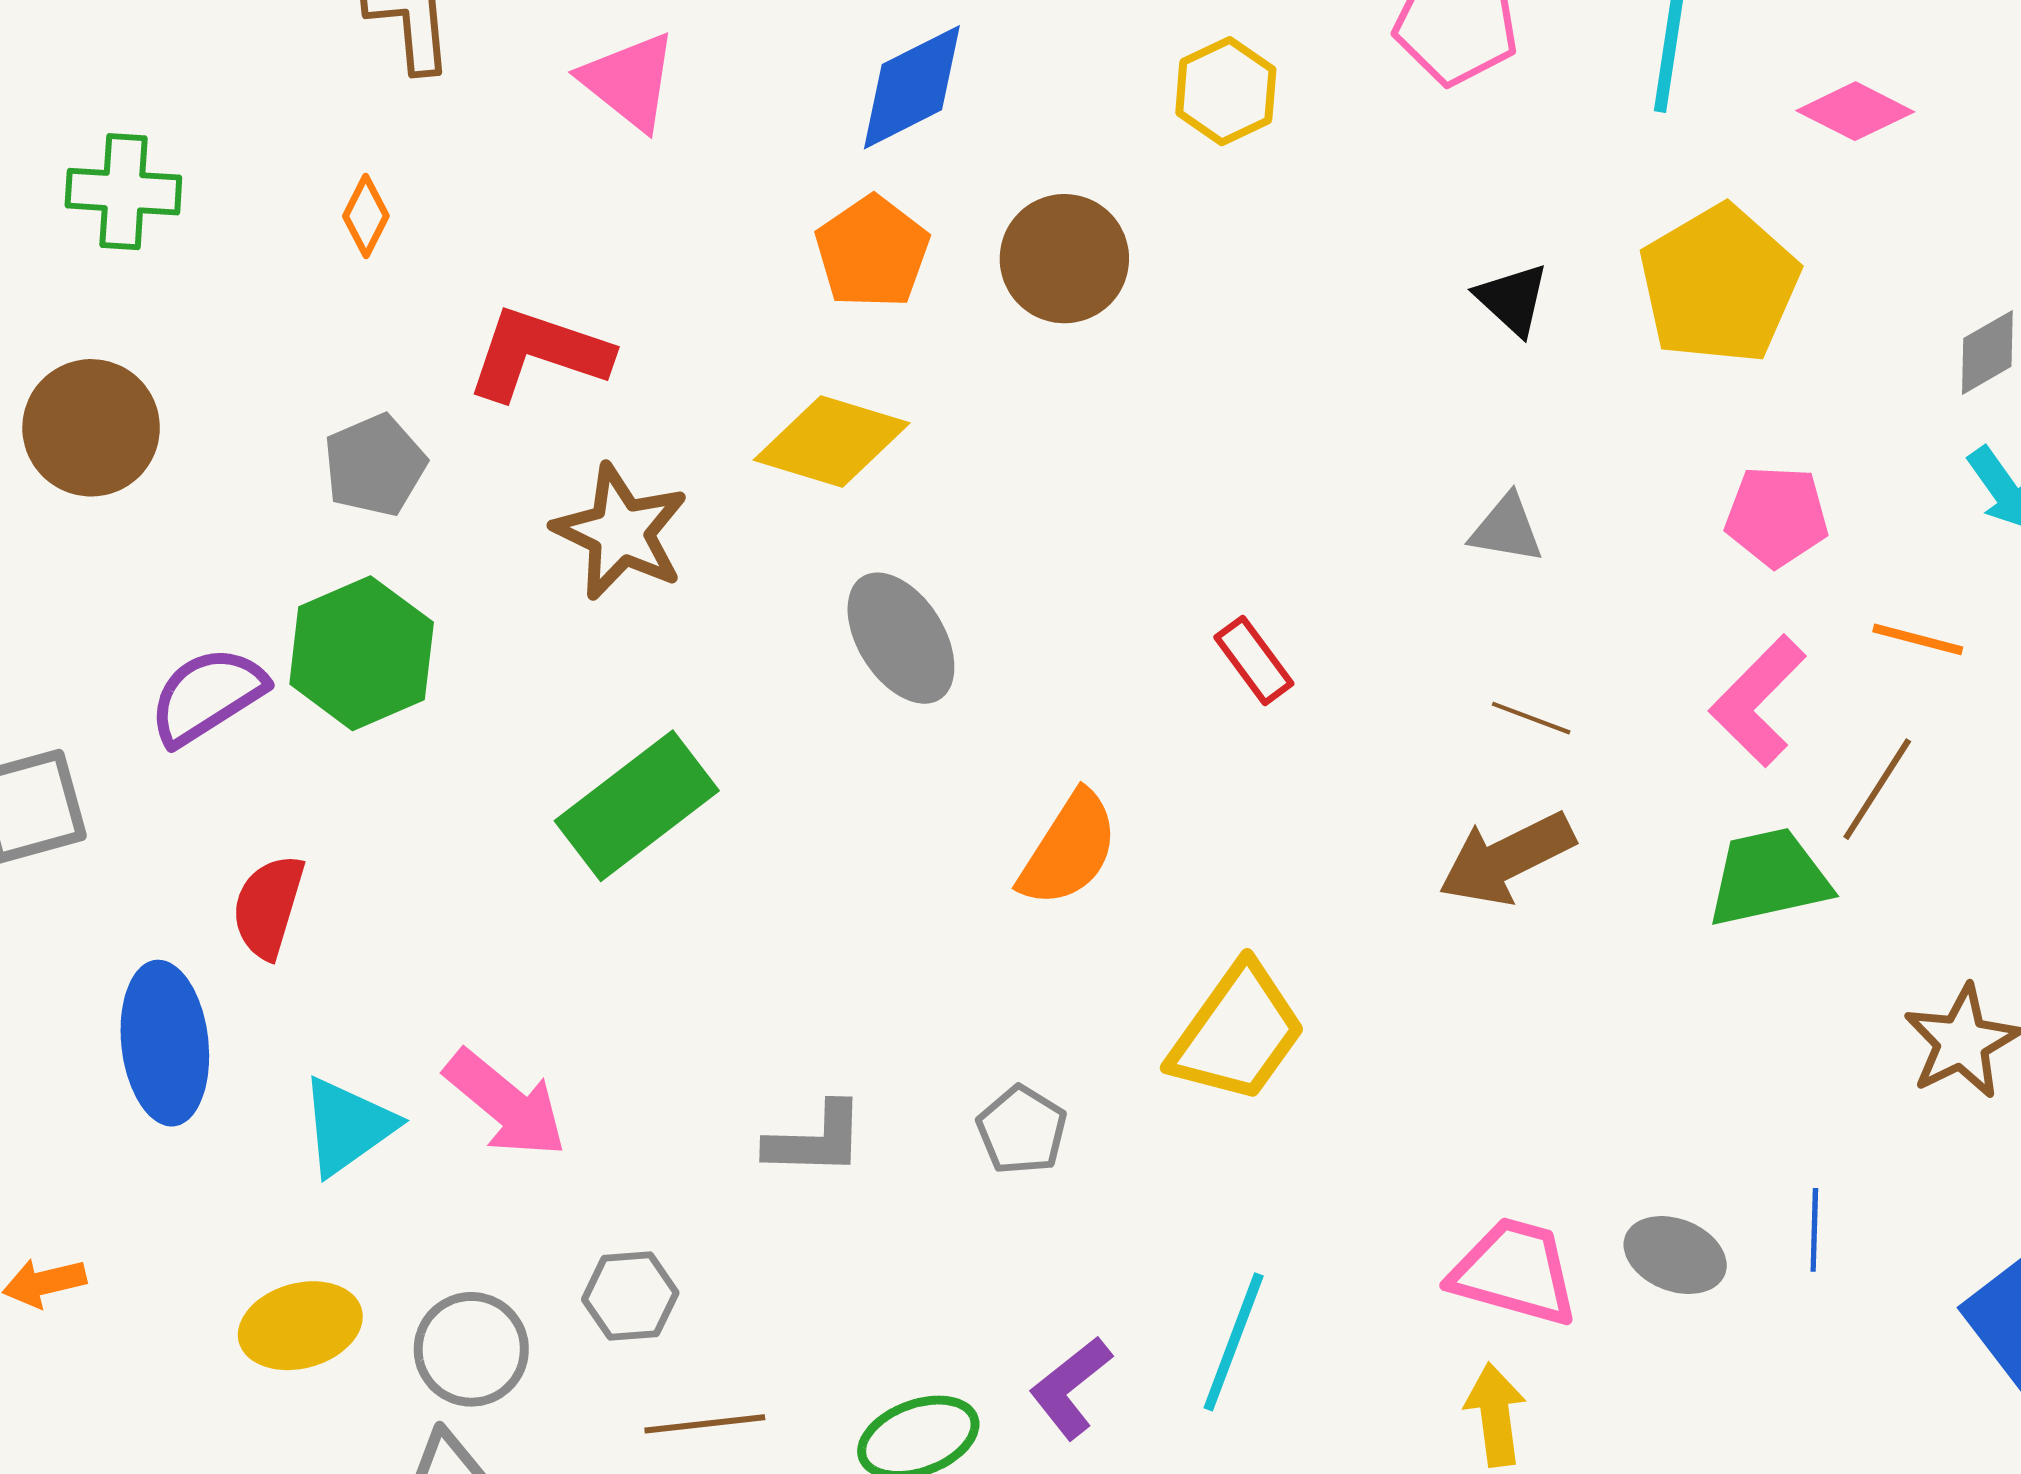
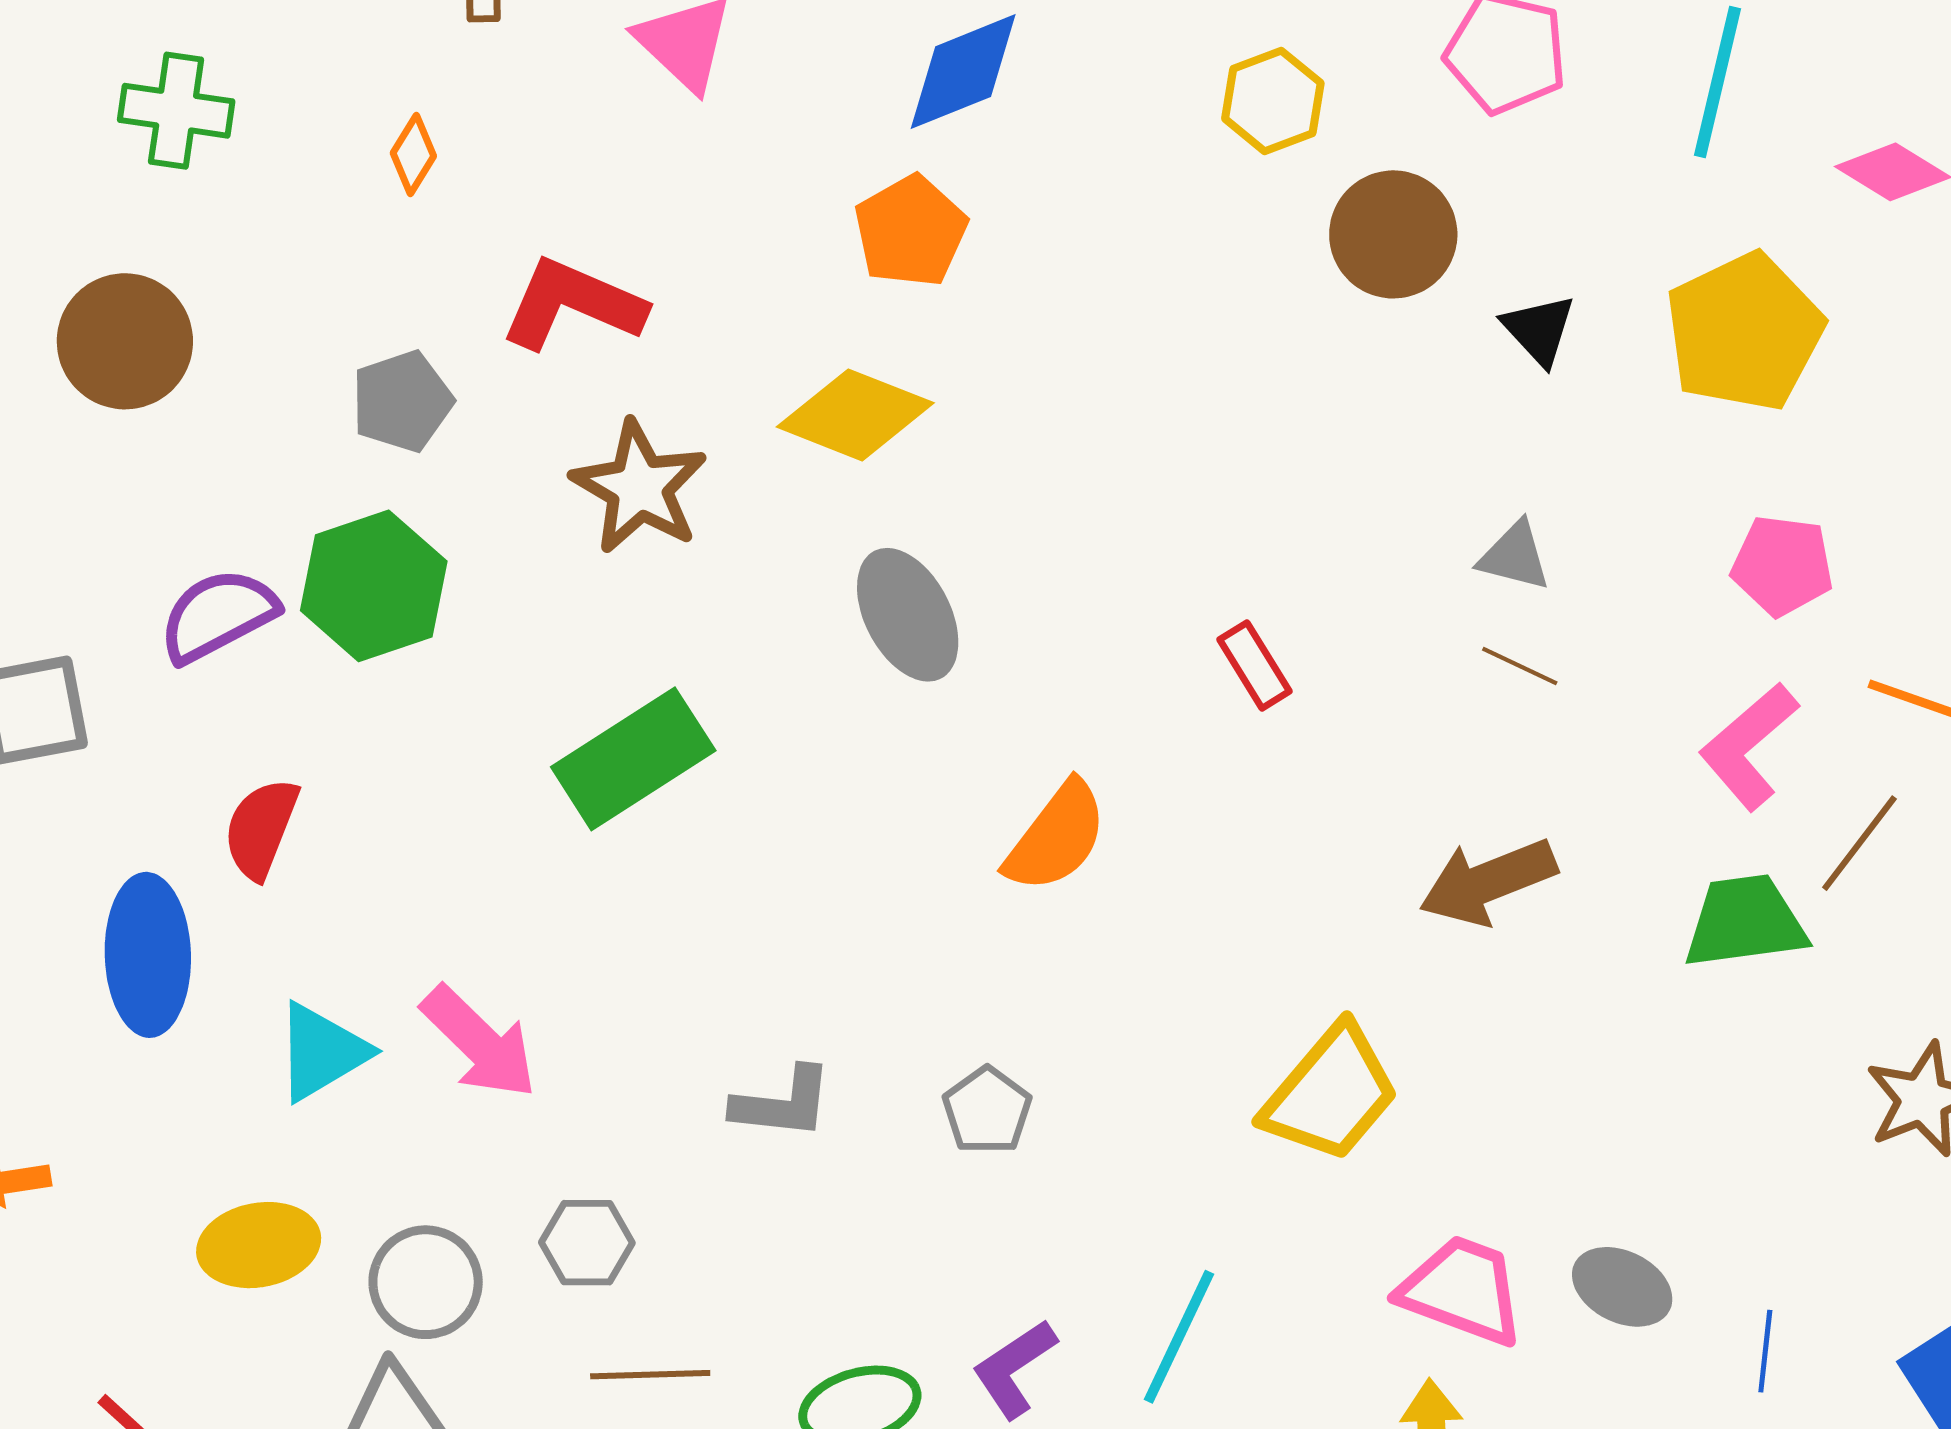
brown circle: (1064, 259) -> (1393, 234), moved
brown line: (1531, 718) -> (1520, 666), moved
yellow trapezoid: (1237, 1033) -> (1331, 1093), moved
blue line: (1814, 1230) -> (1765, 1351), moved

